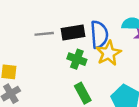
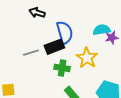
blue semicircle: (99, 34) -> (65, 32), moved

